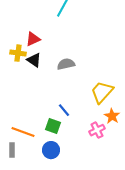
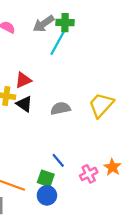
yellow trapezoid: (102, 92) -> (101, 105), moved
pink cross: (97, 130) -> (89, 174), moved
blue circle: (51, 150) -> (47, 195), moved

